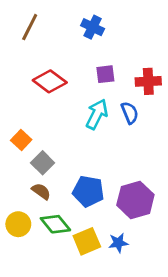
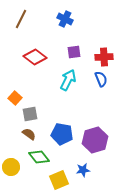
blue semicircle: (130, 113) -> (101, 79), moved
gray square: (43, 163) -> (30, 114), turned 35
yellow circle: (18, 224) -> (11, 167), moved
yellow square: (87, 241) -> (59, 180), moved

